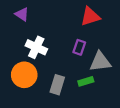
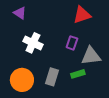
orange circle: (24, 75) -> (22, 80), moved

